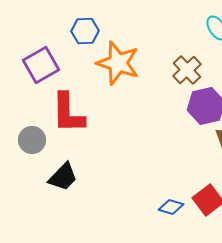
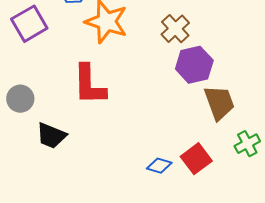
red L-shape: (68, 113) -> (89, 85), moved
black trapezoid: (63, 177) -> (51, 136), turned 68

